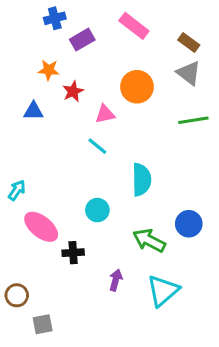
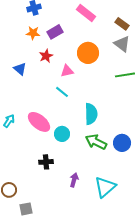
purple rectangle: (82, 40) -> (55, 32), moved
orange star: (49, 70) -> (33, 33), moved
blue triangle: (33, 111) -> (20, 69), turned 40
pink ellipse: (41, 227) -> (39, 122), moved
green arrow: (149, 240) -> (96, 142), moved

